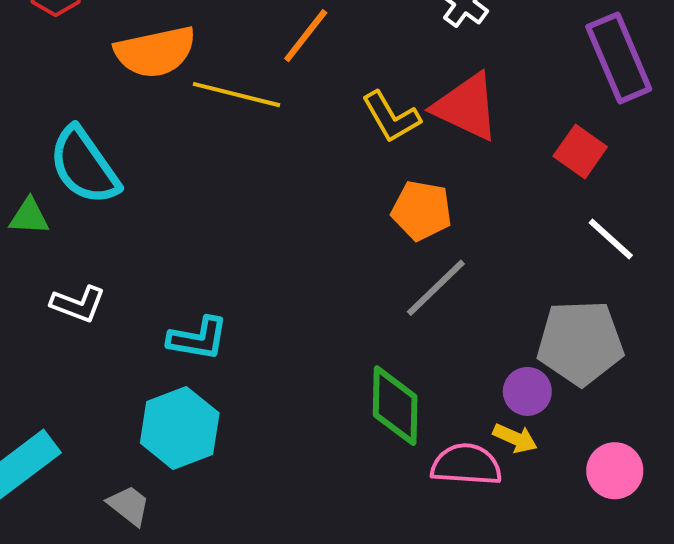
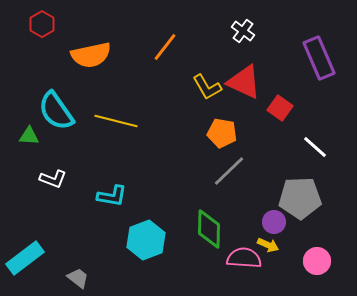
yellow line: (237, 95) -> (116, 121), moved
red square: (580, 152) -> (280, 108), moved
cyan hexagon: (180, 428) -> (146, 240), moved

